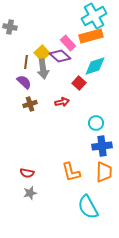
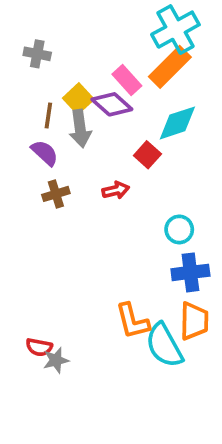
gray cross: (10, 27) -> (37, 54), moved
orange rectangle: (91, 36) -> (170, 67), turned -30
red semicircle: (27, 173) -> (39, 347), moved
cyan semicircle: (88, 207) -> (164, 345), moved

